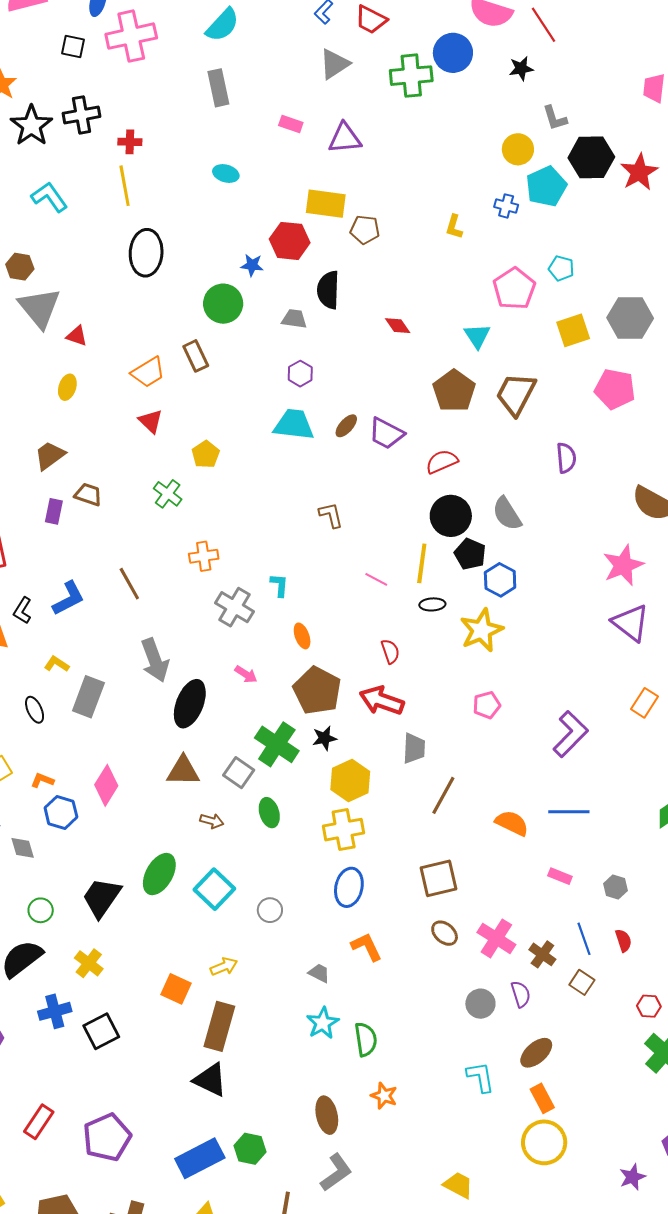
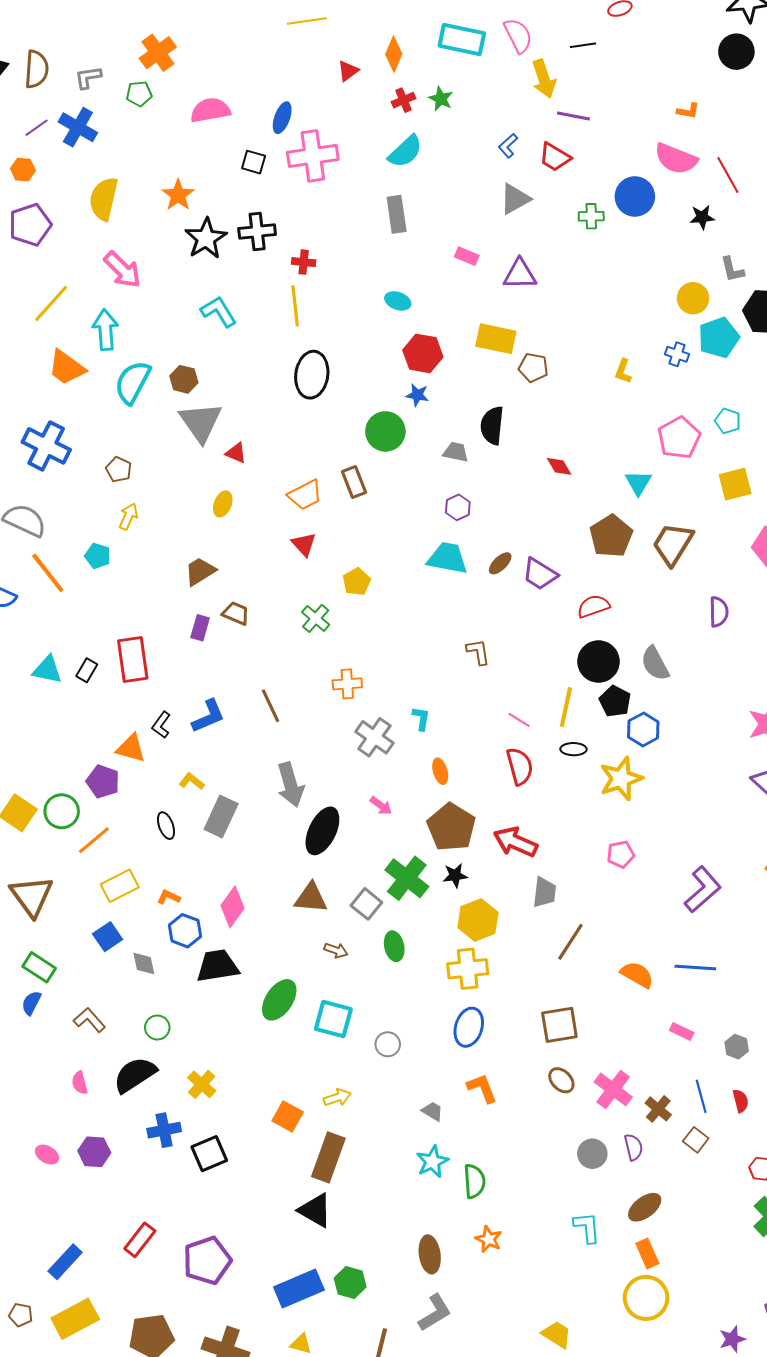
green cross: (411, 76) -> (591, 216), size x0.6
red hexagon: (290, 241) -> (423, 353), moved
red semicircle: (390, 651) -> (520, 766), moved, size x1.5
cyan square: (214, 889) -> (333, 1019), turned -33
black trapezoid: (102, 898) -> (218, 966), moved, turned 42

